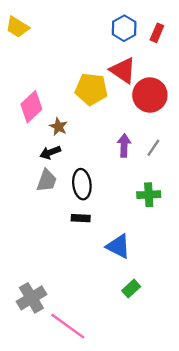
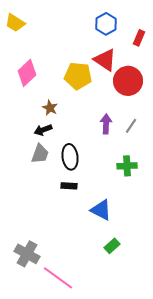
red rectangle: (157, 33) -> (139, 38), moved
pink diamond: (31, 107) -> (27, 73), moved
gray cross: (31, 298) -> (27, 254), turned -30

